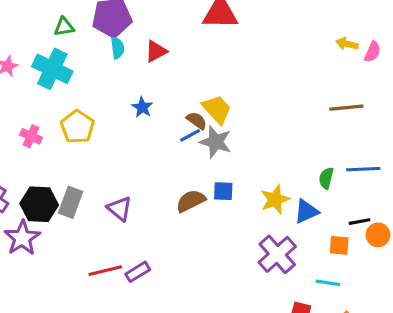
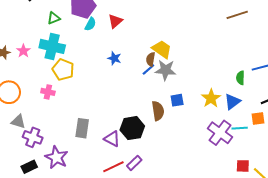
cyan semicircle: (117, 48) -> (90, 24), turned 48
brown line: (346, 108) -> (237, 15), moved
brown semicircle: (197, 121) -> (151, 59), turned -104
yellow pentagon: (77, 127) -> (63, 70), moved
brown semicircle: (191, 201) -> (158, 111), turned 120
black hexagon: (39, 204) -> (132, 128), moved
purple triangle: (120, 209) -> (112, 139), moved
cyan line: (328, 283) -> (240, 128), moved

